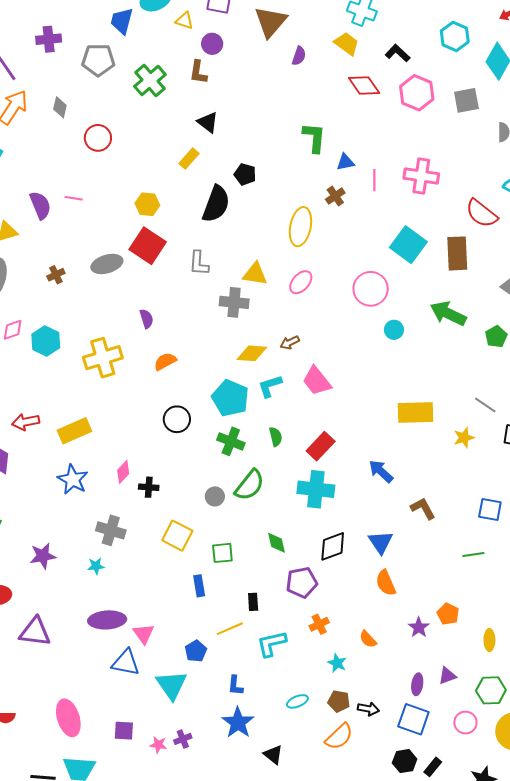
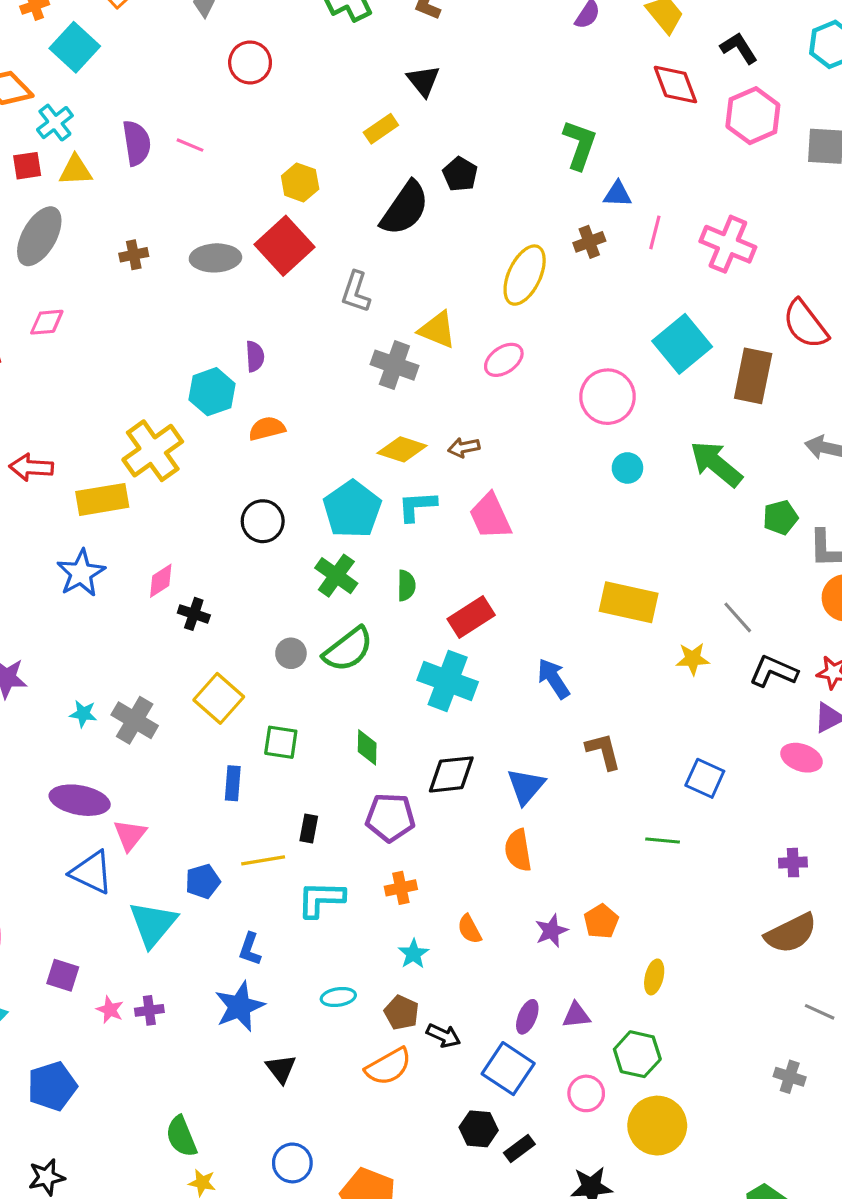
cyan hexagon: (46, 341) -> (212, 392), moved
yellow cross: (103, 358) -> (153, 451), moved, turned -33
gray cross: (111, 530) -> (135, 720), moved

